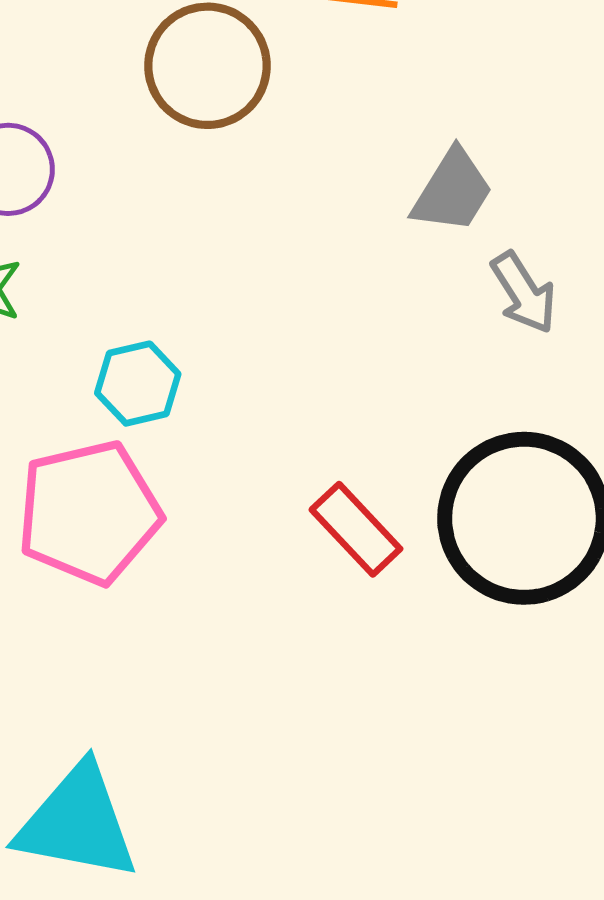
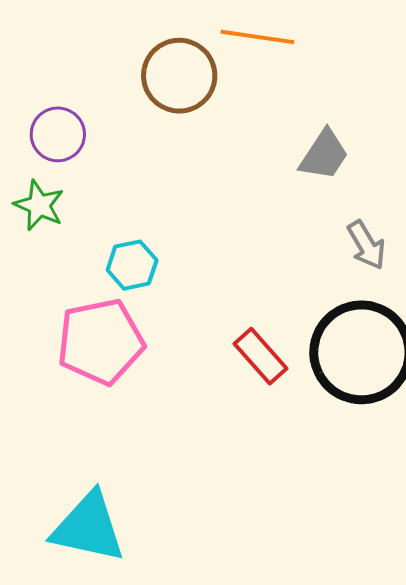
gray arrow: (524, 293) -> (366, 245), moved

